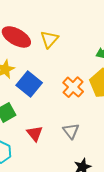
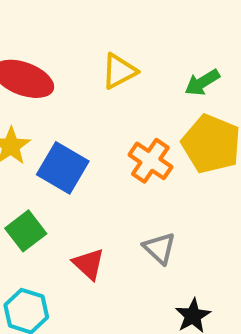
yellow triangle: (49, 39) -> (119, 71), moved, turned 30

